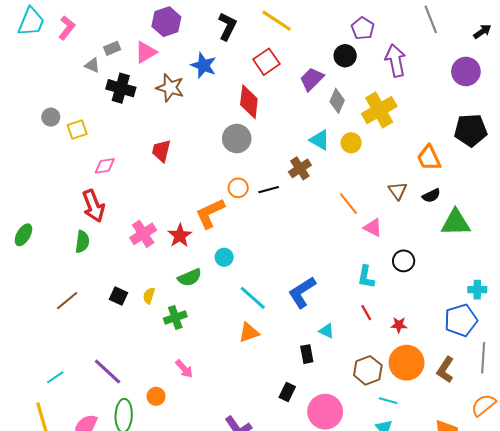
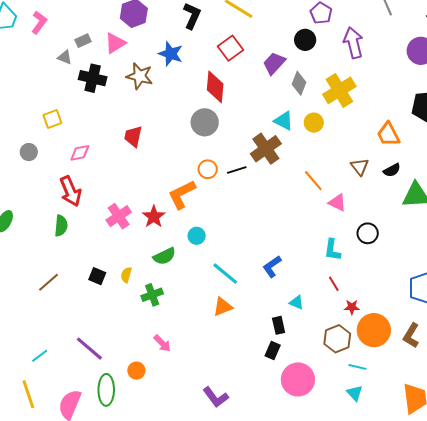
gray circle: (51, 117) -> (29, 152), moved
brown cross: (300, 168) -> (266, 149), size x1.4
blue L-shape: (302, 292) -> (272, 267), size x0.7
red star: (399, 325) -> (352, 307), moved
black rectangle: (287, 392) -> (273, 351), moved

